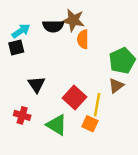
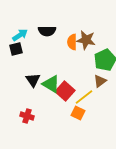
brown star: (73, 20) -> (86, 40), moved
yellow line: (97, 105) -> (84, 97), turned 42
red cross: (22, 115) -> (27, 116), moved
green triangle: (57, 125) -> (51, 84), moved

